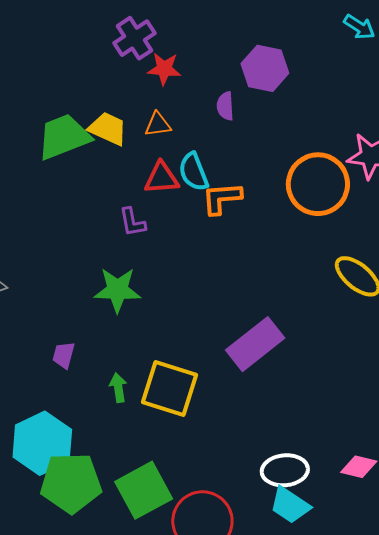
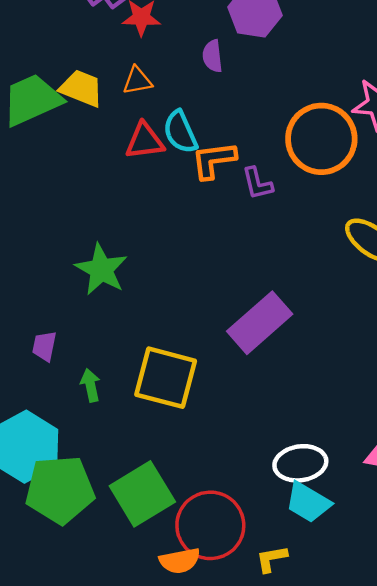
purple L-shape: (132, 222) -> (257, 183), moved
green star: (117, 290) -> (101, 269), turned 30
green arrow: (118, 388) -> (90, 385), moved

